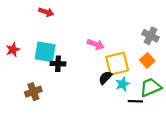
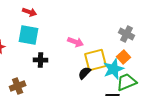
cyan square: (45, 52) -> (29, 35), moved
cyan star: (123, 84) -> (114, 69), moved, size x1.5

